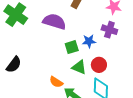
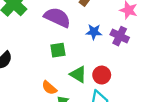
blue star: (89, 41) -> (94, 32), moved
green square: (72, 47) -> (58, 50), moved

